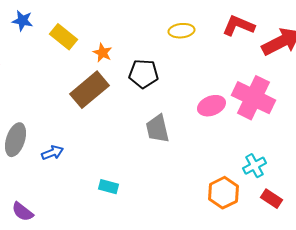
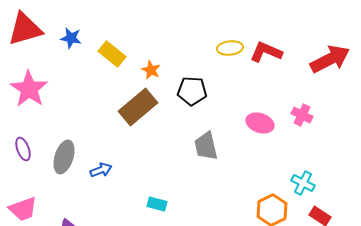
red L-shape: (238, 26) -> (266, 52), moved
pink cross: (254, 98) -> (302, 115), size x0.5
pink ellipse: (212, 106) -> (260, 123), turned 40
cyan cross: (254, 166) -> (303, 183), turned -35

